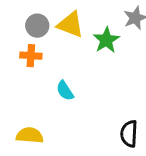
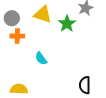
gray circle: (37, 26) -> (12, 18), moved

